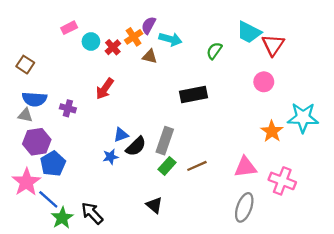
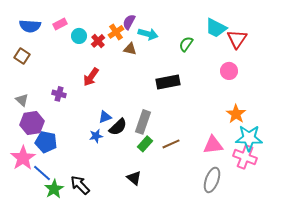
blue semicircle: (34, 99) -> (30, 26), moved
gray triangle: (25, 115) -> (22, 100), turned 32
cyan star: (303, 118) -> (249, 138), moved
blue pentagon: (53, 164) -> (46, 142), turned -30

